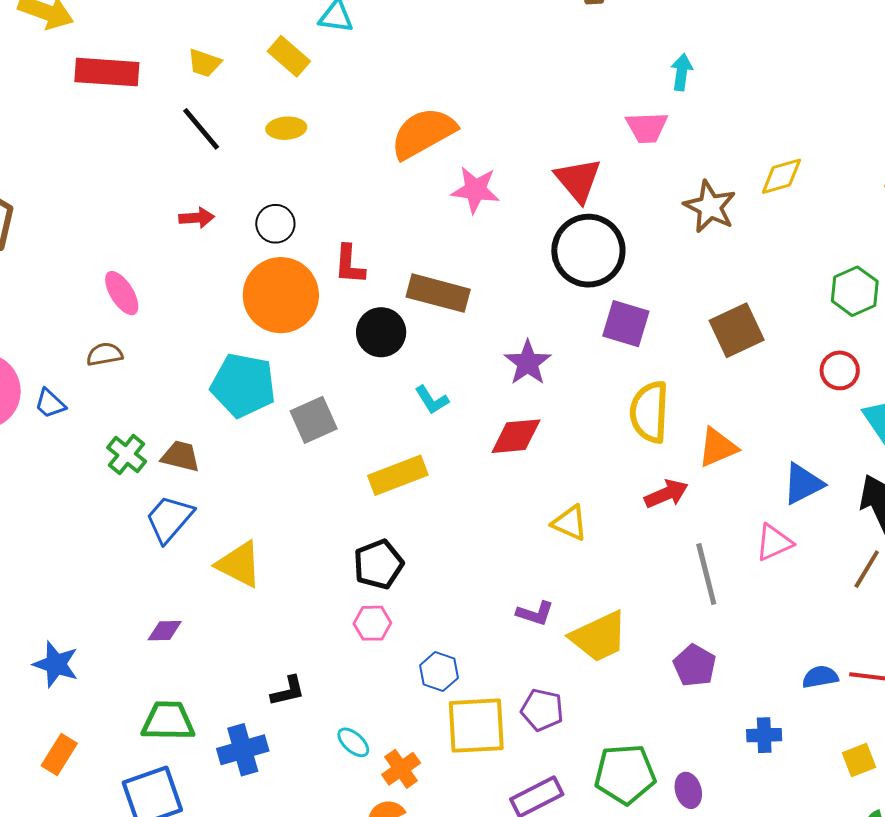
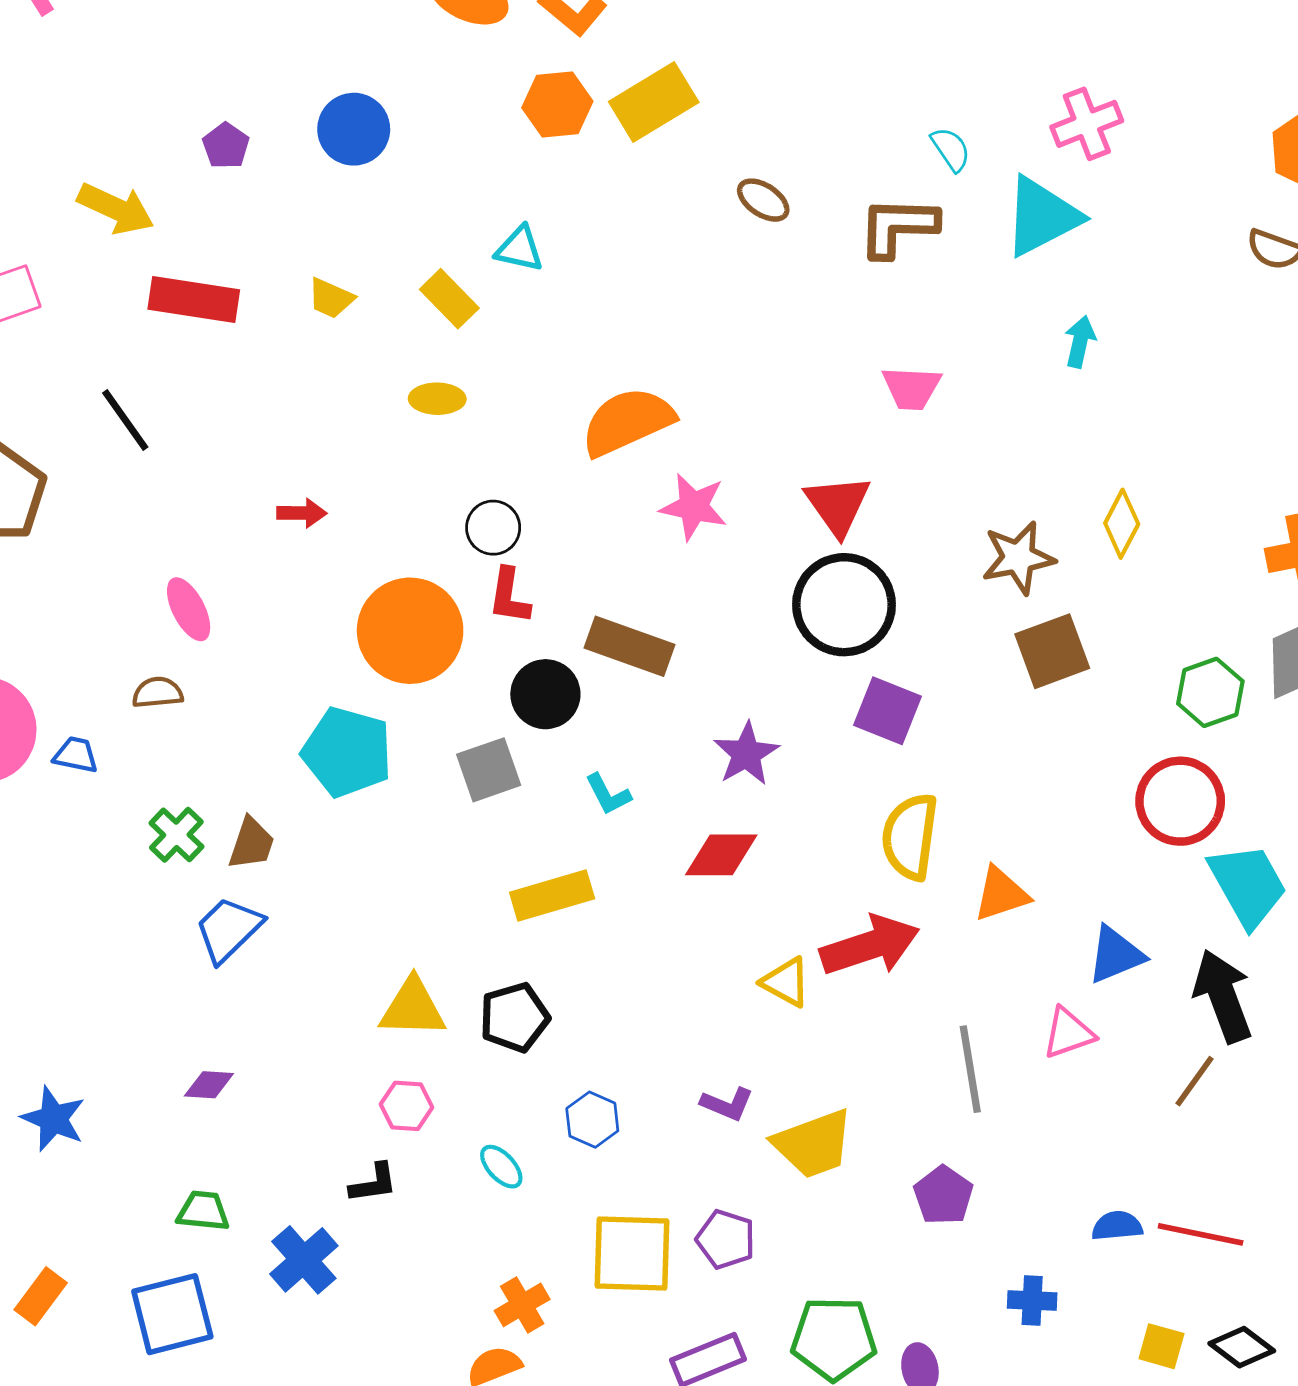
cyan arrow: (682, 72) -> (1080, 342), moved
pink trapezoid: (647, 127) -> (911, 388), moved
black line: (201, 129) -> (125, 420), moved
yellow diamond: (781, 176) -> (1122, 524), turned -51
brown star: (710, 207) -> (1018, 558), turned 30
black circle: (275, 224) -> (493, 528), moved
brown square: (737, 330) -> (1052, 651), moved
red circle: (840, 370) -> (1180, 801), size x1.6
blue trapezoid: (50, 404) -> (76, 755), turned 144
gray square: (314, 420) -> (489, 770), moved
brown trapezoid: (181, 456) -> (251, 844), turned 90
red arrow: (666, 494) -> (870, 946), moved, size x1.6
yellow triangle: (239, 564) -> (413, 1008), moved, turned -30
pink hexagon: (372, 623) -> (407, 1106), moved
blue hexagon: (439, 672) -> (592, 1120), moved
green trapezoid: (168, 721) -> (203, 1211), size x0.7
cyan ellipse: (353, 742) -> (501, 1167), moved
blue cross: (243, 750) -> (304, 1260), turned -30
orange rectangle: (59, 754) -> (41, 1296), moved
yellow square: (859, 760) -> (1161, 1346), turned 32

